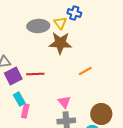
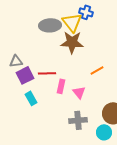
yellow triangle: (60, 23) -> (72, 22), size x1.5
pink triangle: (64, 102) -> (79, 92), moved
pink rectangle: (25, 111) -> (61, 86), moved

